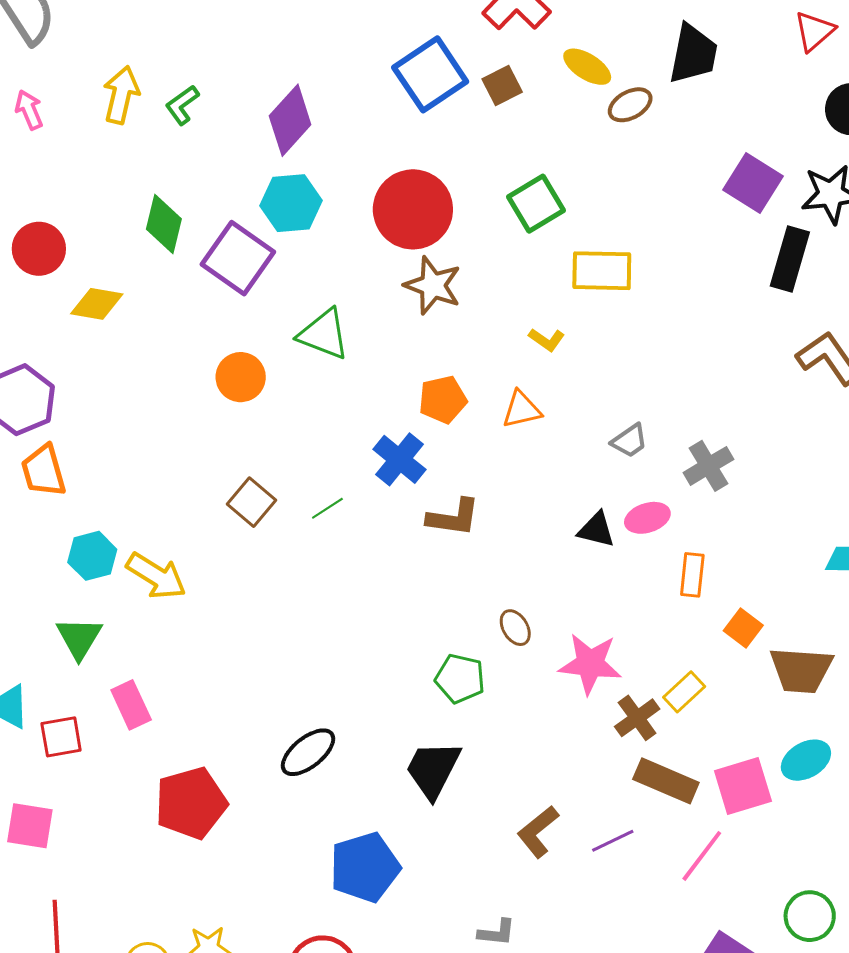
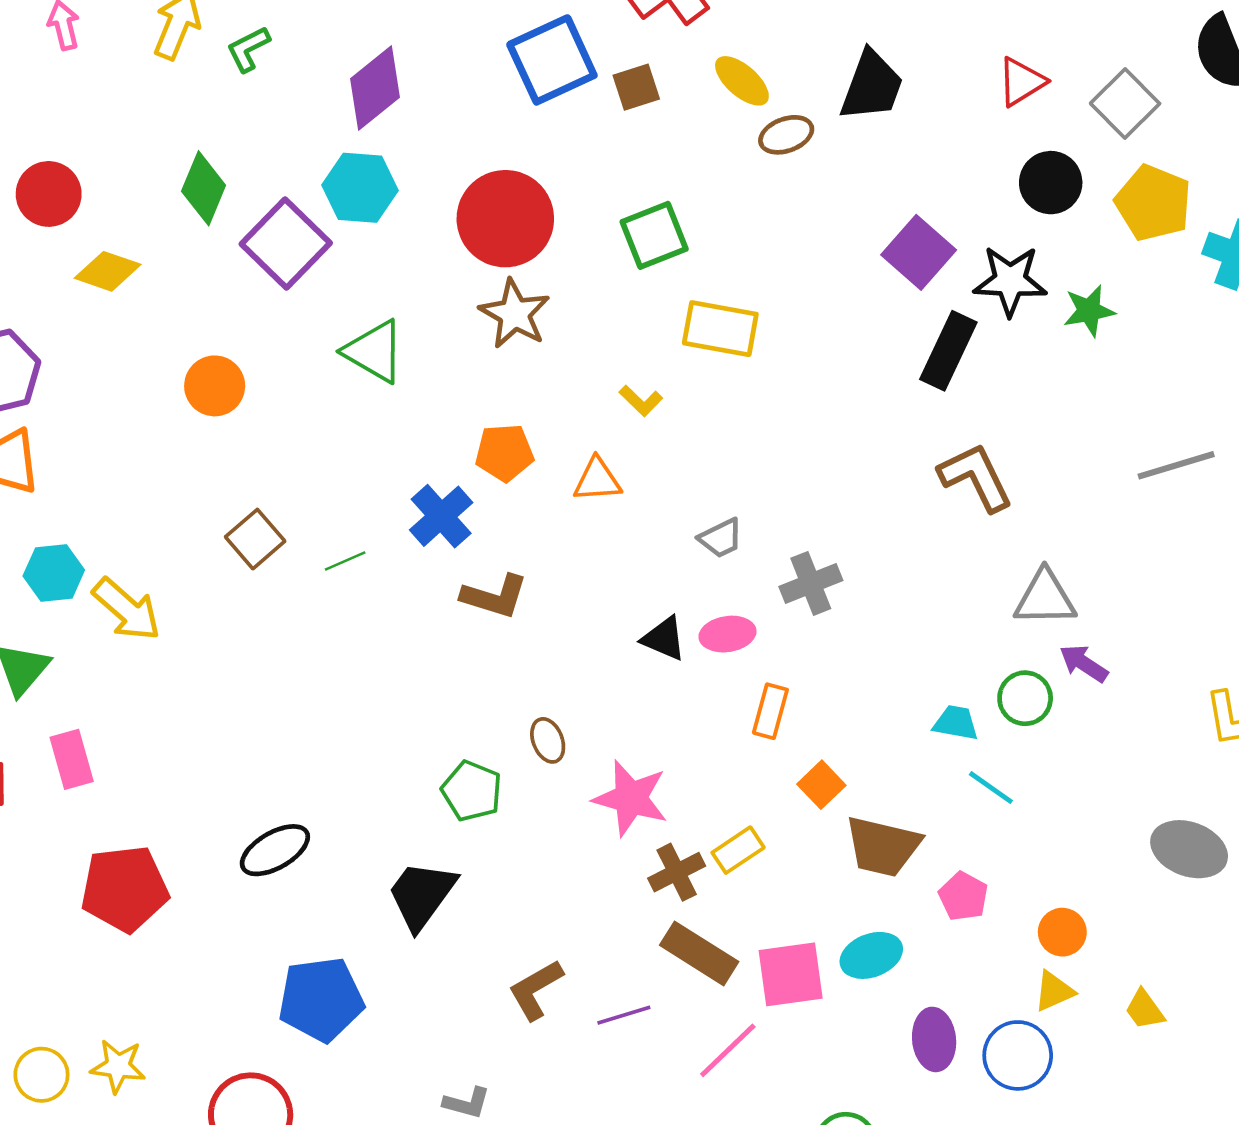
orange circle: (241, 377) -> (215, 386), moved

